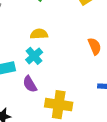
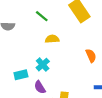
yellow semicircle: (39, 34) -> (52, 39), moved

